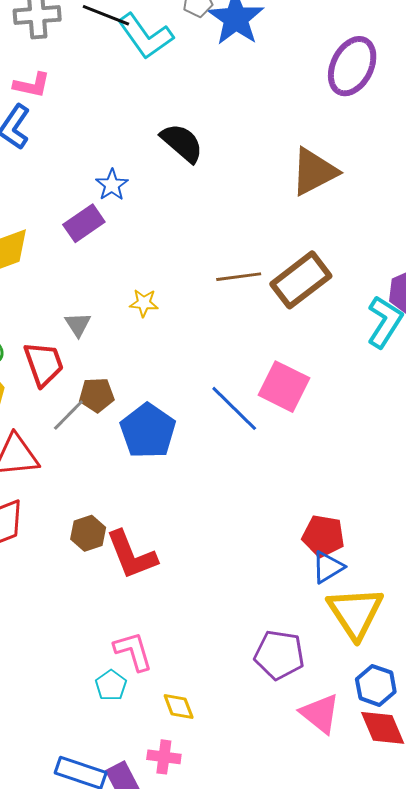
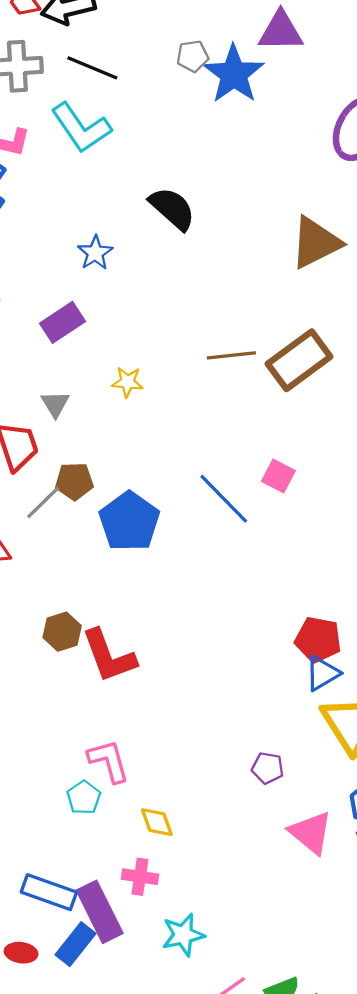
cyan L-shape: (145, 36) -> (81, 128), moved
purple rectangle: (84, 223) -> (62, 322), moved
pink square: (284, 387) -> (278, 476), size x0.6
purple pentagon: (279, 655) -> (268, 768), size x0.6

